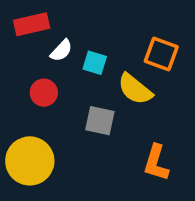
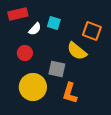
cyan square: (95, 63) -> (54, 23), moved
yellow circle: (30, 161) -> (33, 87), moved
orange L-shape: (156, 163) -> (70, 93), moved

